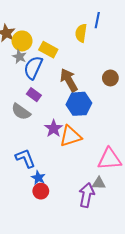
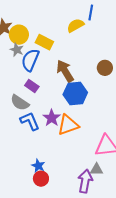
yellow semicircle: (81, 33) -> (75, 25), turned 54
blue L-shape: (25, 158) -> (30, 121), moved

